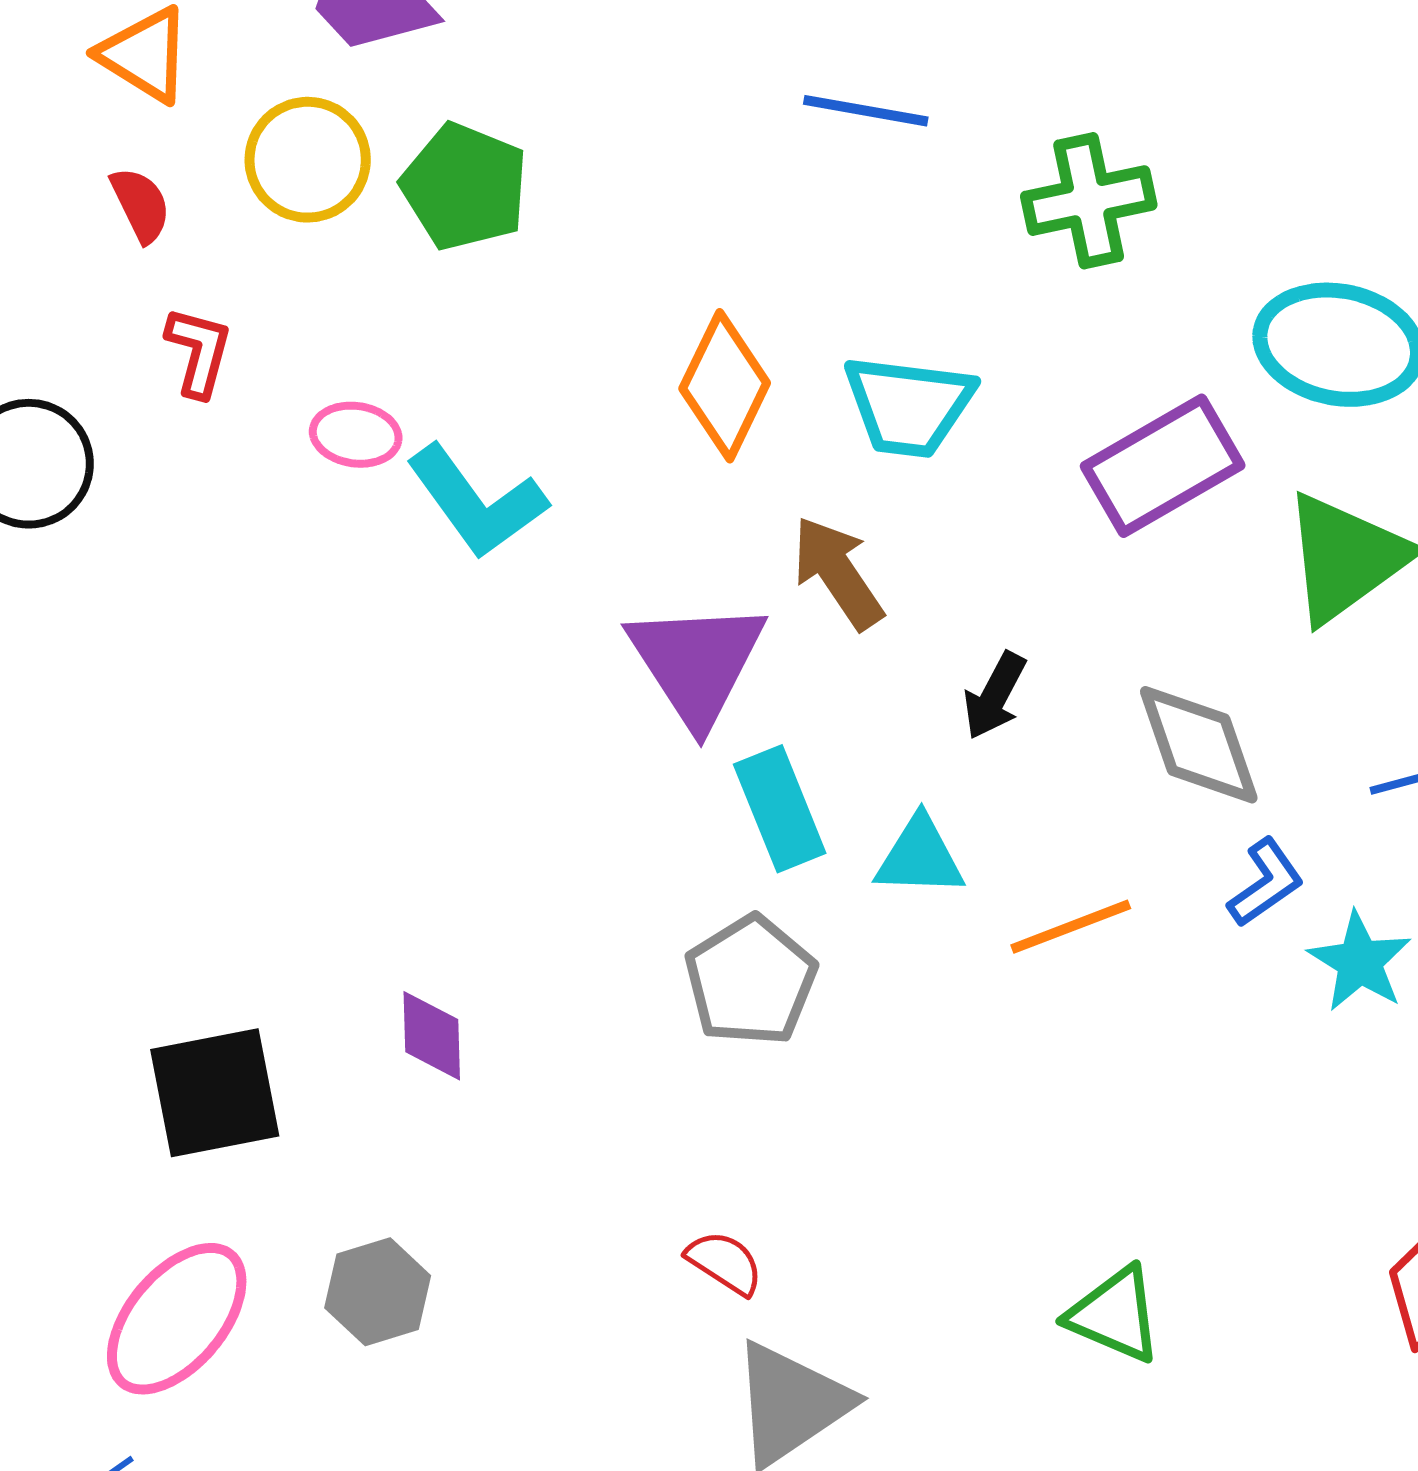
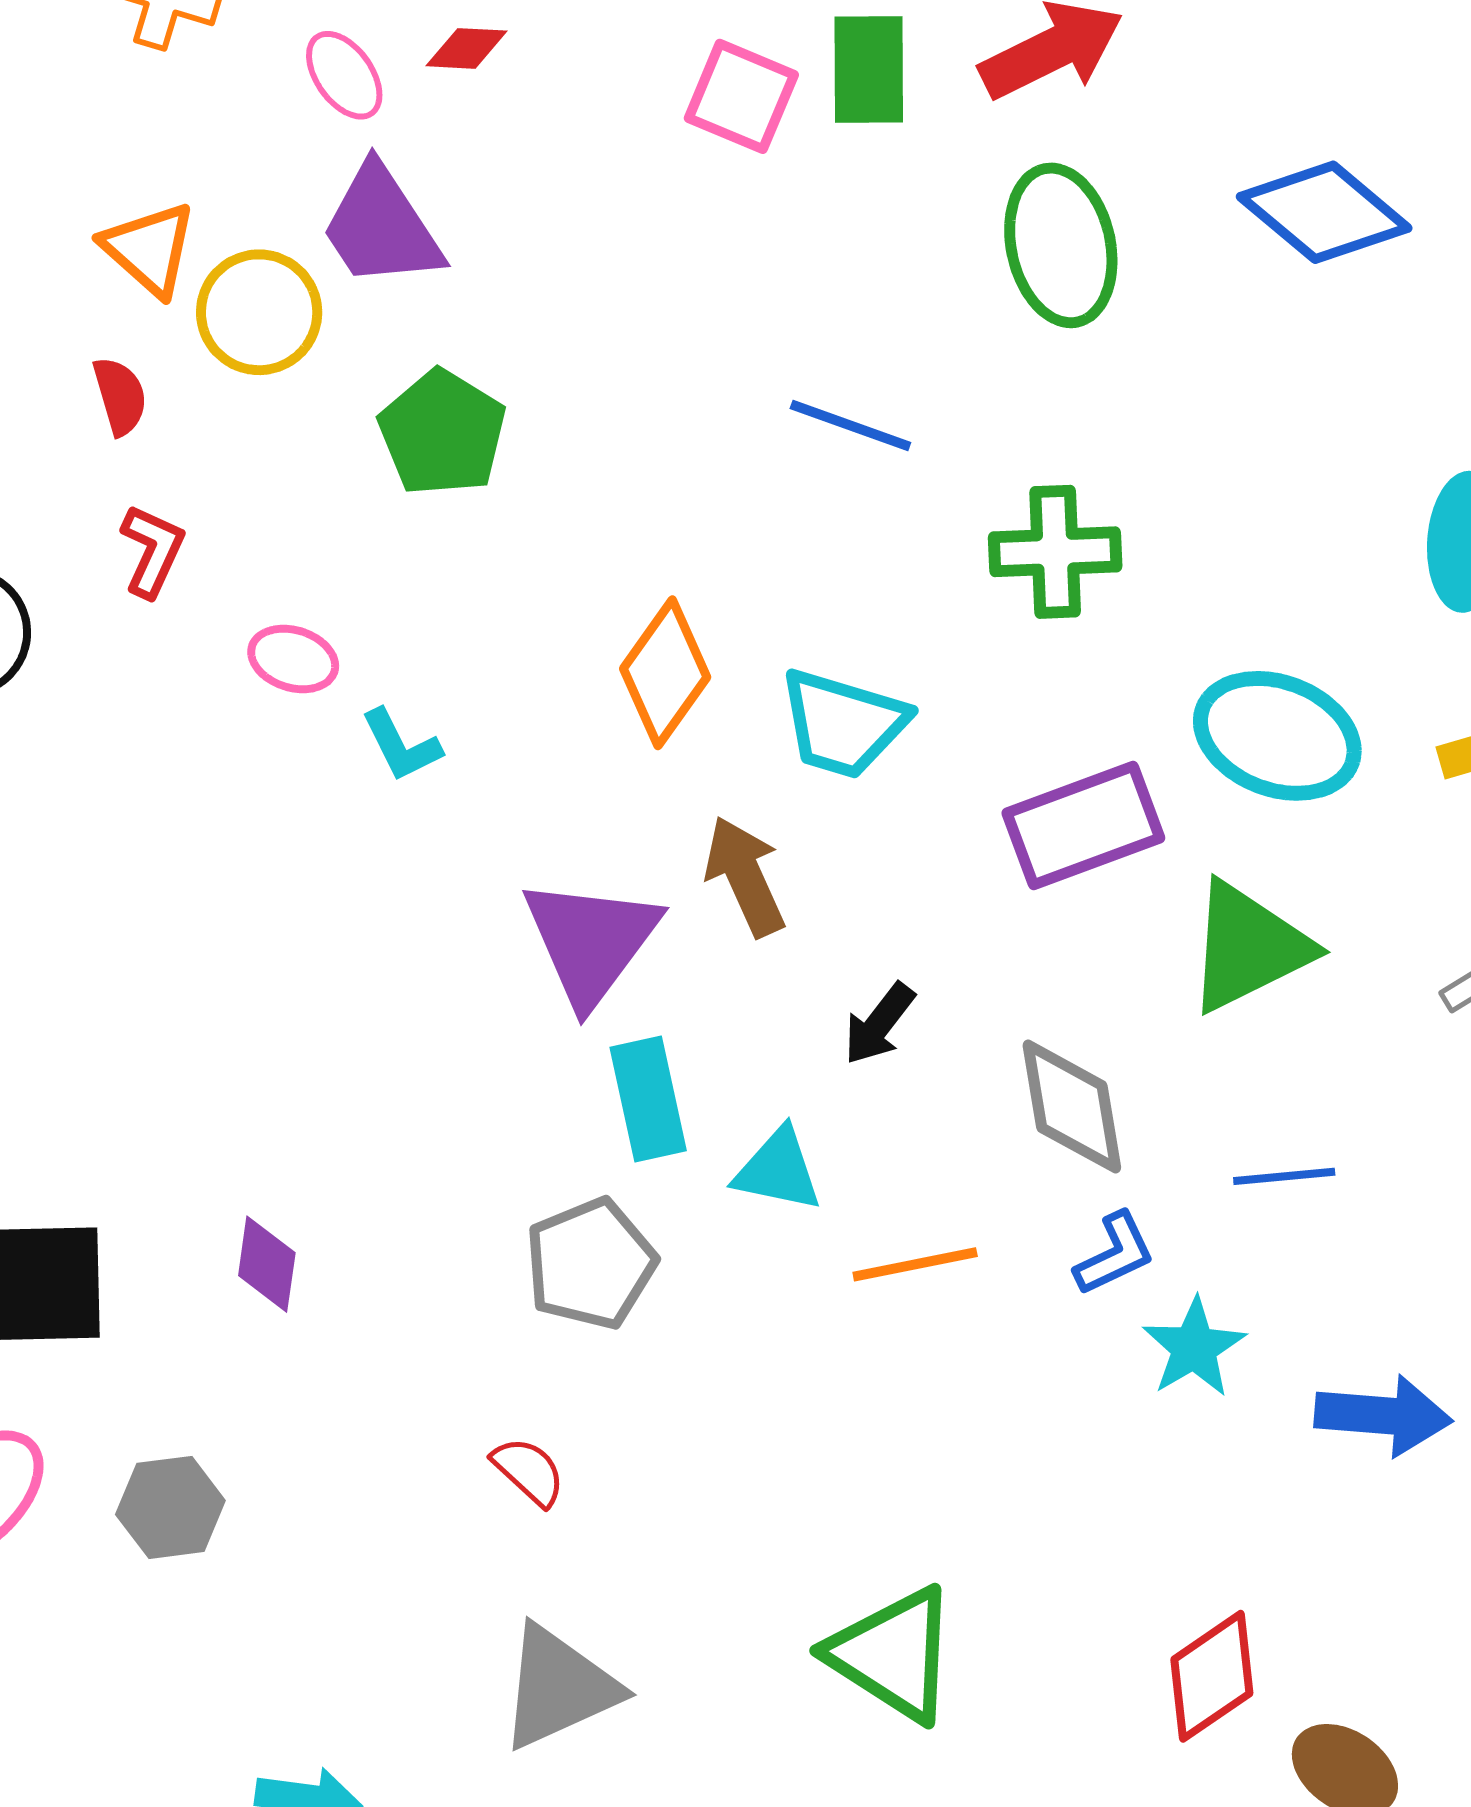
yellow circle: (308, 160) -> (259, 312), moved
cyan L-shape: (477, 502) -> (401, 745), size x0.6
red semicircle: (725, 1263) -> (529, 1471), moved
green triangle: (1115, 1315) -> (893, 1654), size x1.4

